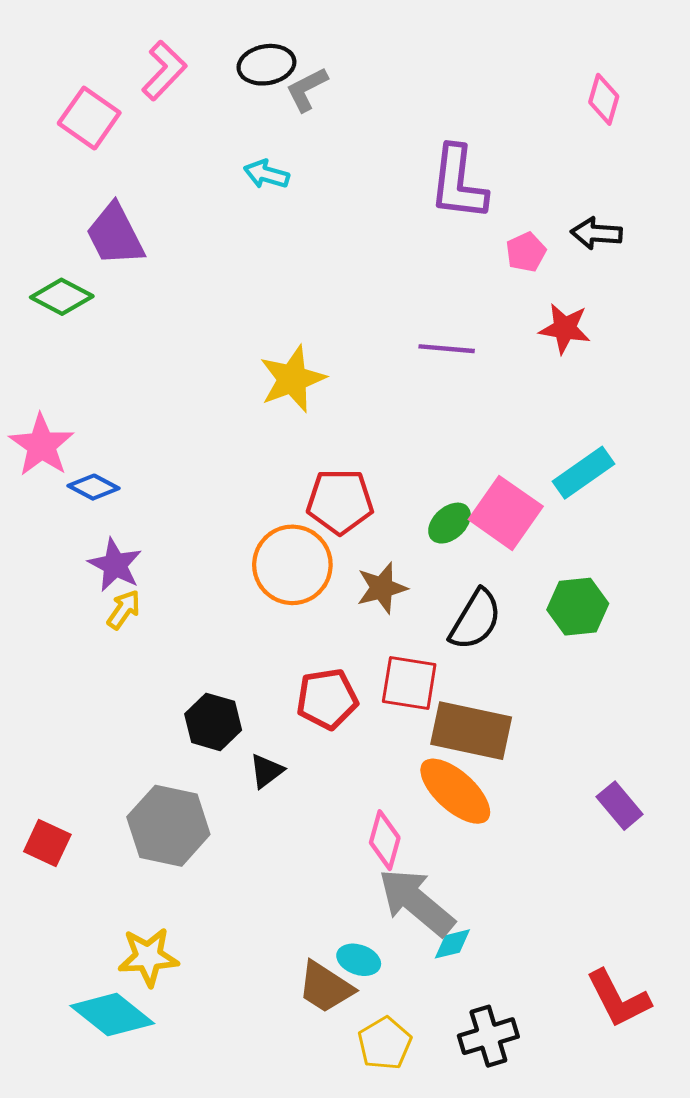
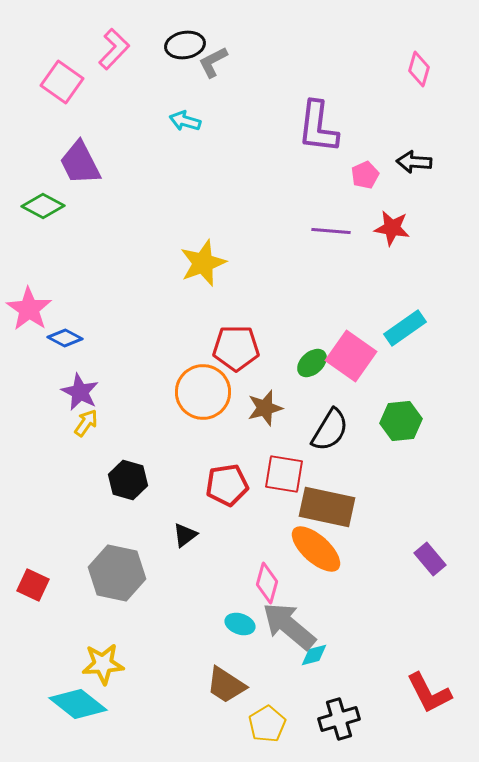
purple line: (447, 349) -> (331, 231), moved
black hexagon: (213, 722) -> (128, 480), moved
cyan ellipse: (359, 960) -> (240, 624), moved

